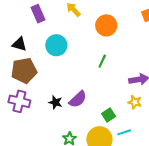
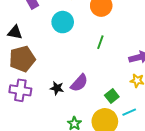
cyan circle: (56, 45) -> (63, 22), moved

